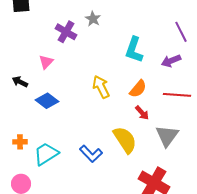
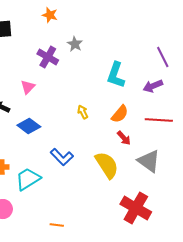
yellow arrow: (101, 87) -> (83, 112), size x0.6
gray triangle: (167, 136) -> (149, 161), turned -30
blue L-shape: (91, 154) -> (62, 157), moved

